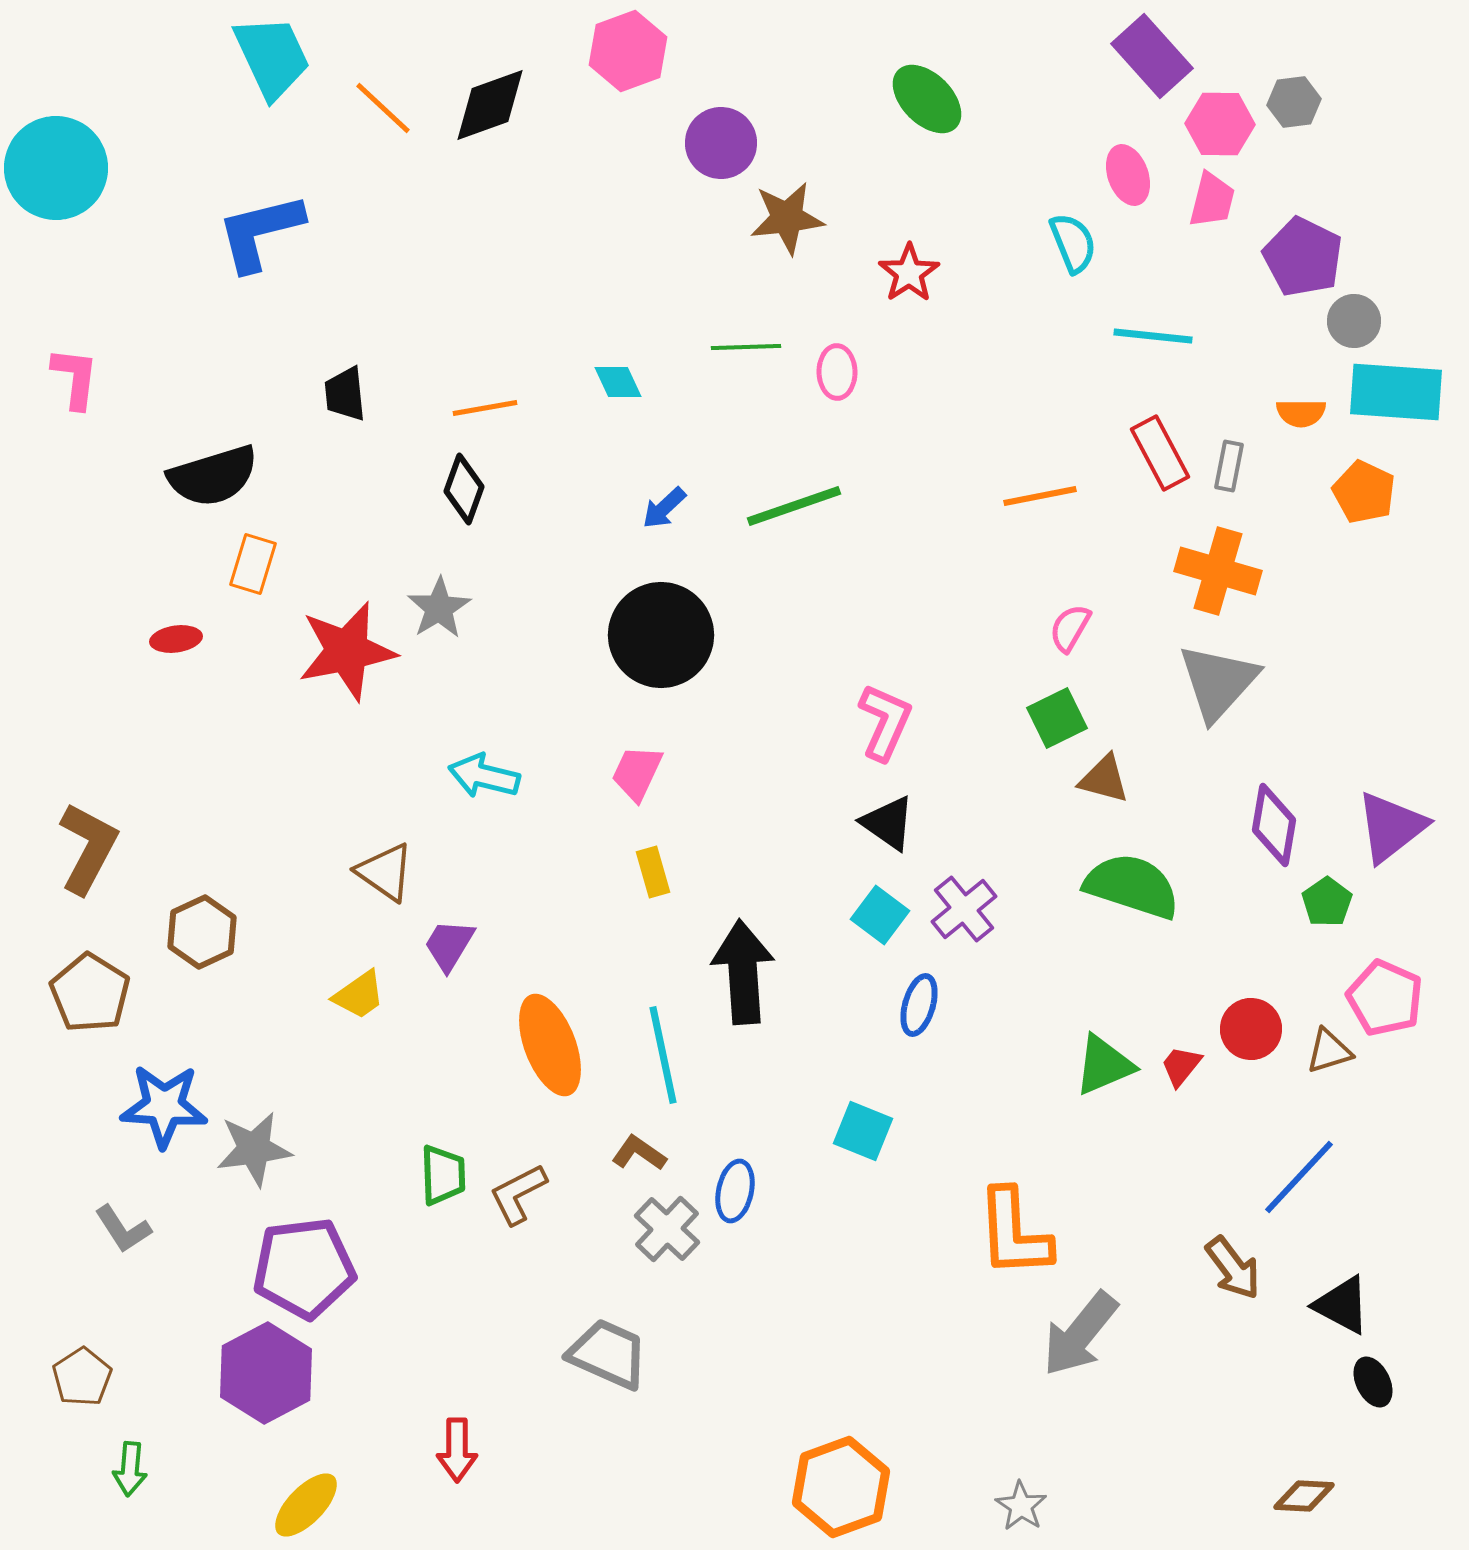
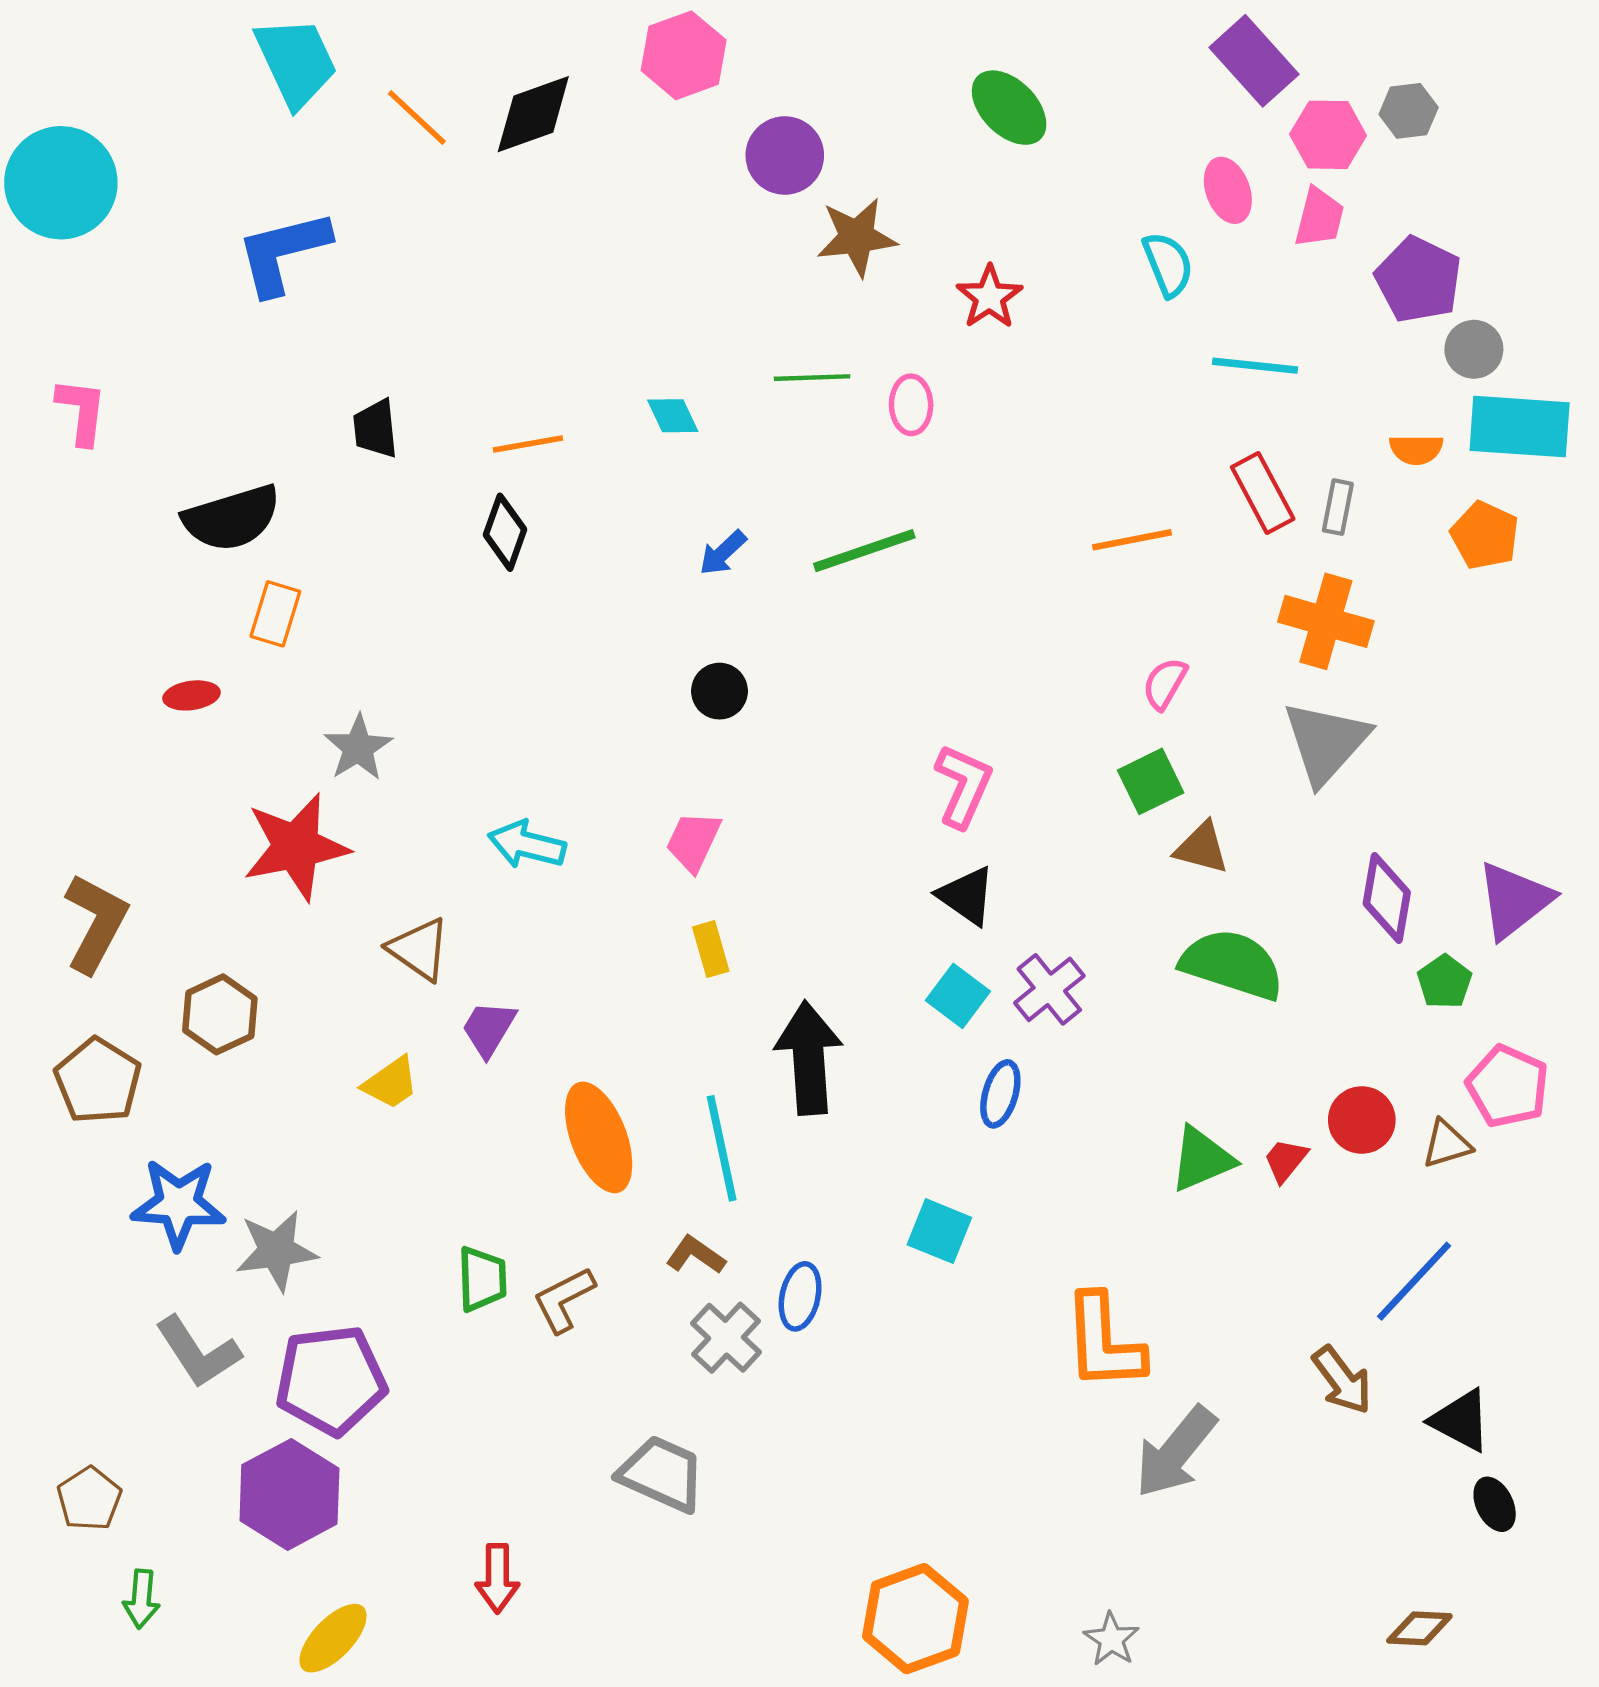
gray star: (439, 608) -> (358, 748), moved
black circle: (661, 635) -> (719, 691), size x0.5
red star: (347, 651) -> (296, 847), moved
gray L-shape: (123, 1229) -> (198, 1352), moved, size x1.4

